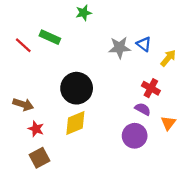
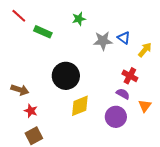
green star: (84, 13) -> (79, 19), moved
red line: (23, 45) -> (19, 16), moved
yellow diamond: (75, 123) -> (80, 106), moved

